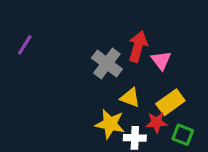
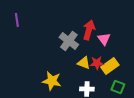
purple line: (25, 45) -> (17, 20), moved, turned -40
red star: (156, 122) -> (97, 63), moved
yellow star: (110, 124) -> (52, 81), moved

